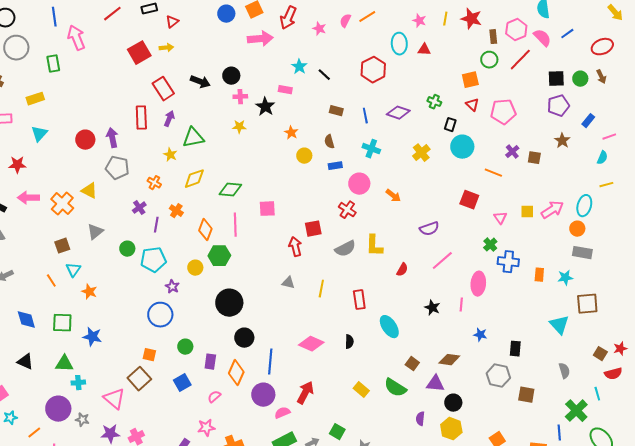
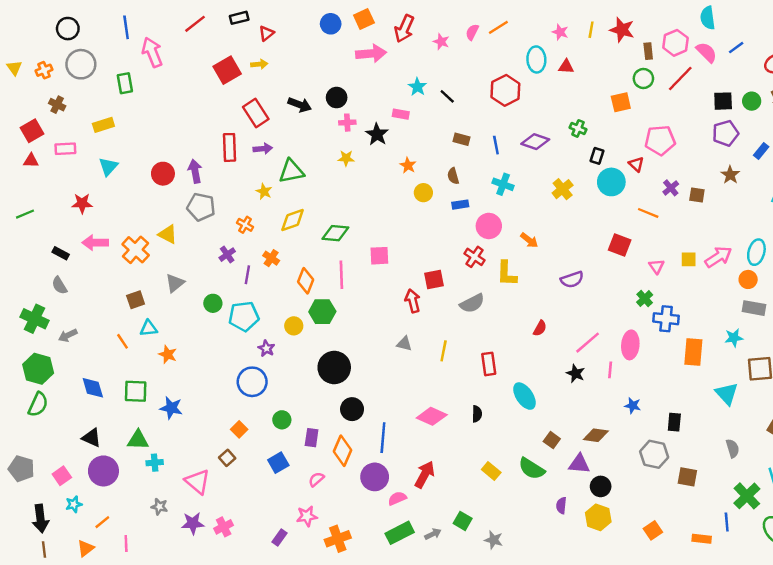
red triangle: (472, 105) -> (636, 164), moved
purple arrow: (169, 119) -> (263, 149), turned 63
yellow L-shape: (374, 246) -> (507, 274), moved
pink line: (442, 261) -> (588, 343), moved
cyan triangle: (73, 270) -> (149, 328), turned 49
orange rectangle: (539, 275) -> (693, 352), moved, size x1.6
orange square: (149, 355) -> (239, 429), turned 32
brown square: (139, 379) -> (227, 458), size x0.6
purple circle: (58, 409) -> (103, 471), moved

